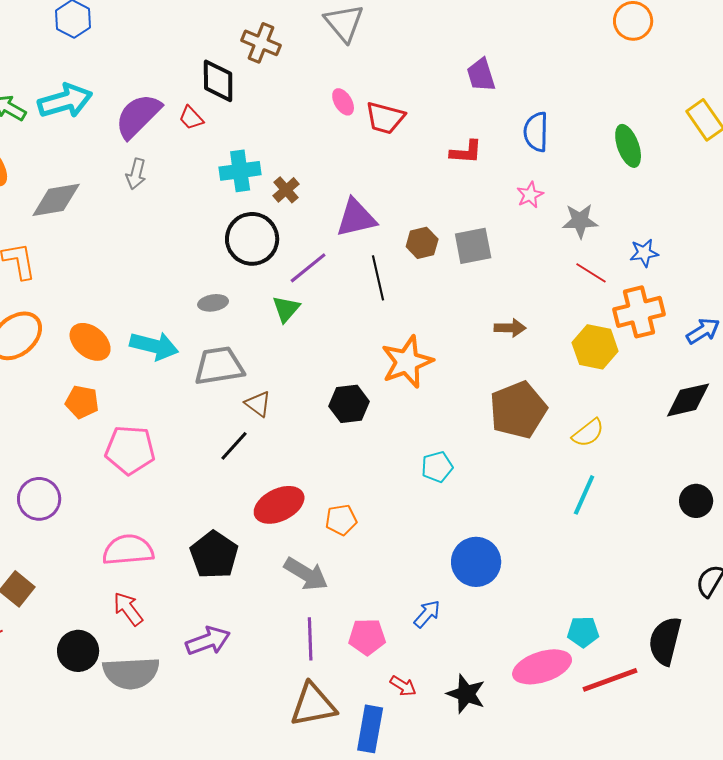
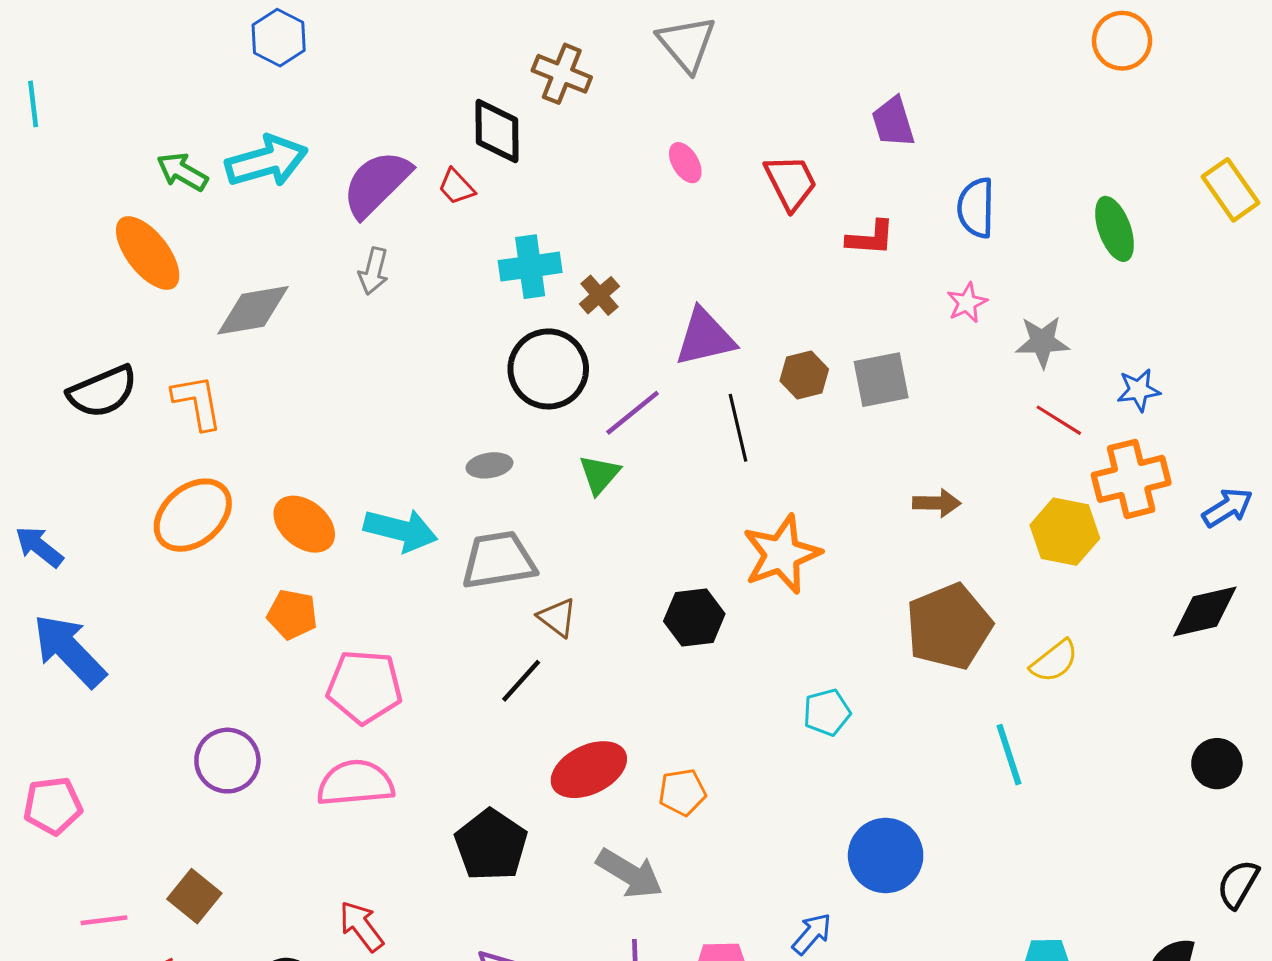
red trapezoid: (385, 118) -> (791, 182), moved, turned -132
cyan line: (584, 495) -> (1009, 755), moved, turned -42
pink semicircle: (128, 550) -> (355, 783), moved

